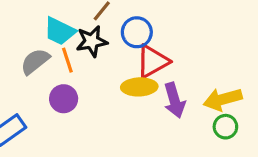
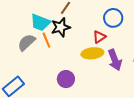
blue circle: (137, 32) -> (113, 18), moved
red triangle: (152, 61) -> (99, 37), size x0.6
purple circle: (64, 99) -> (66, 79), moved

